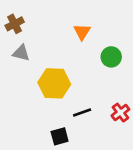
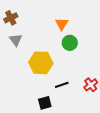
gray triangle: (21, 53) -> (16, 40), turned 40
green circle: (111, 57) -> (70, 43), moved

